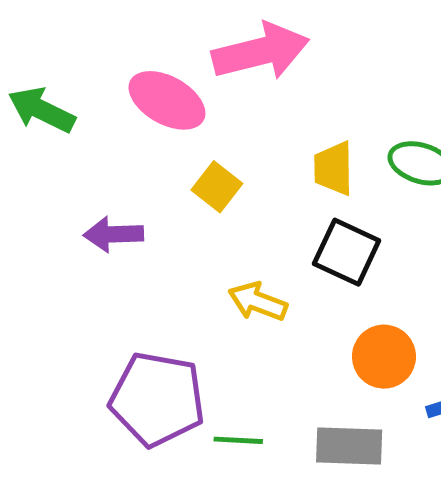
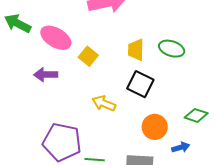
pink ellipse: (167, 100) -> (56, 38), moved

